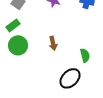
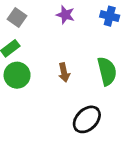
green semicircle: (85, 55) -> (107, 71), moved, size x1.5

